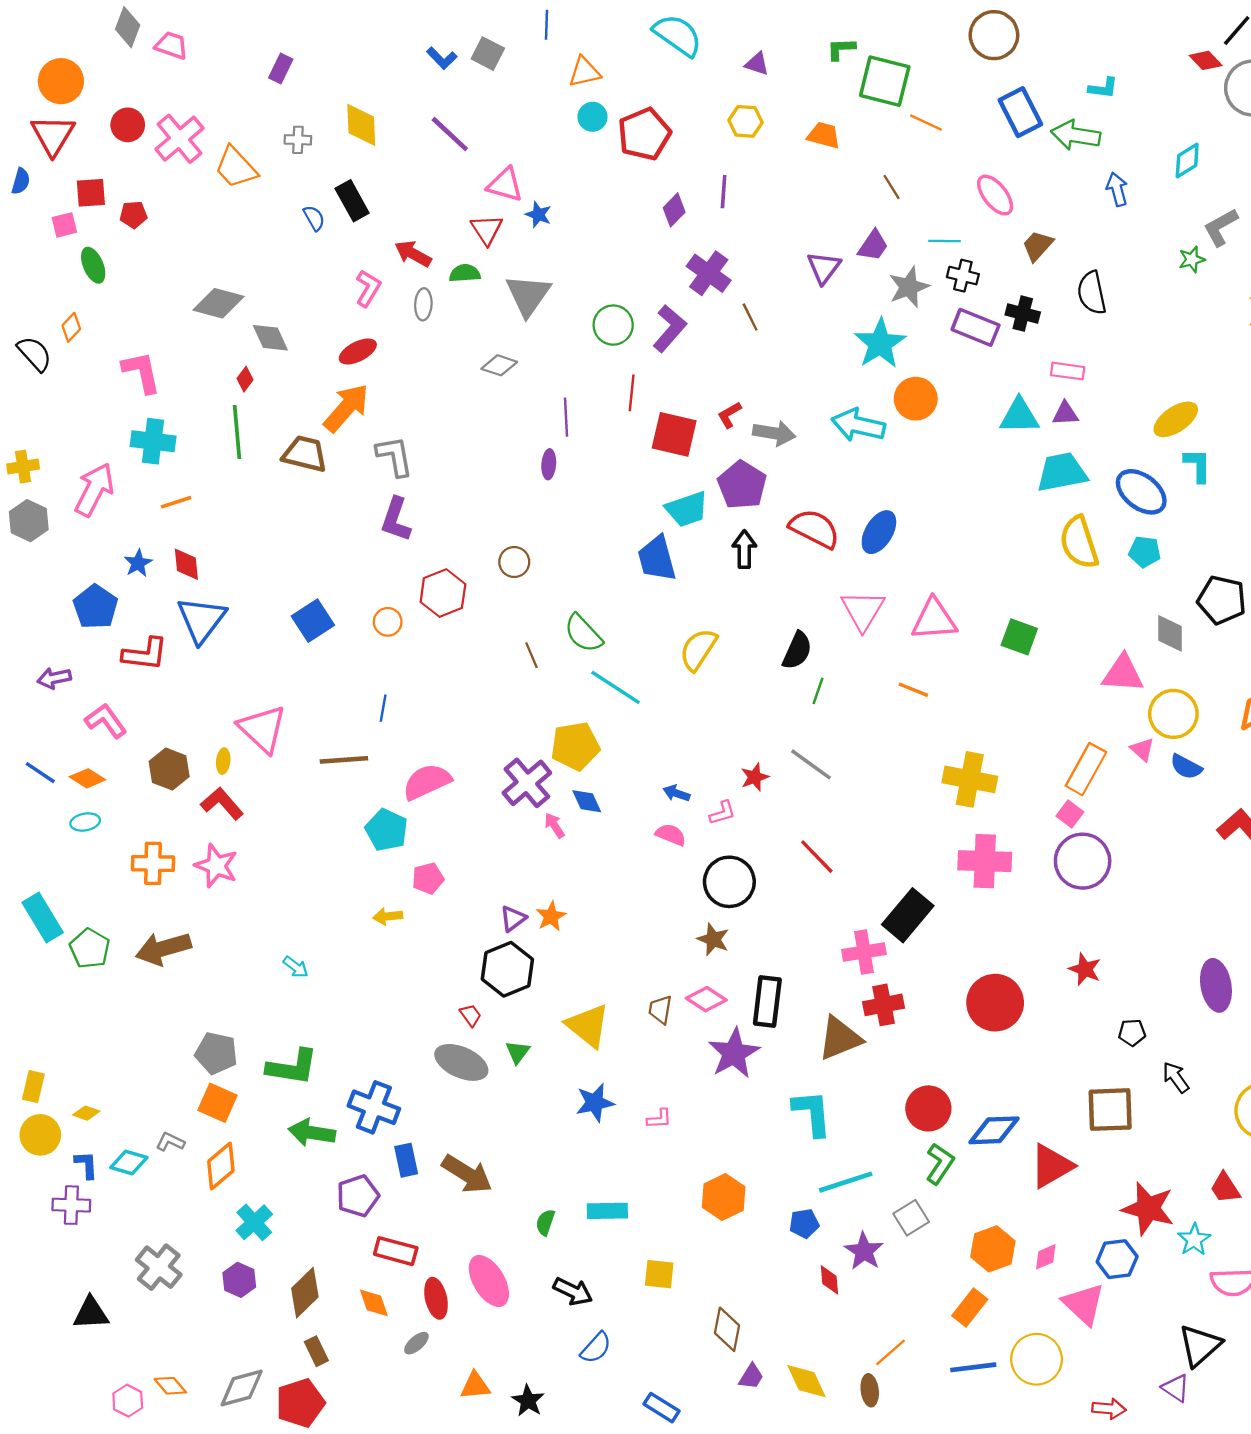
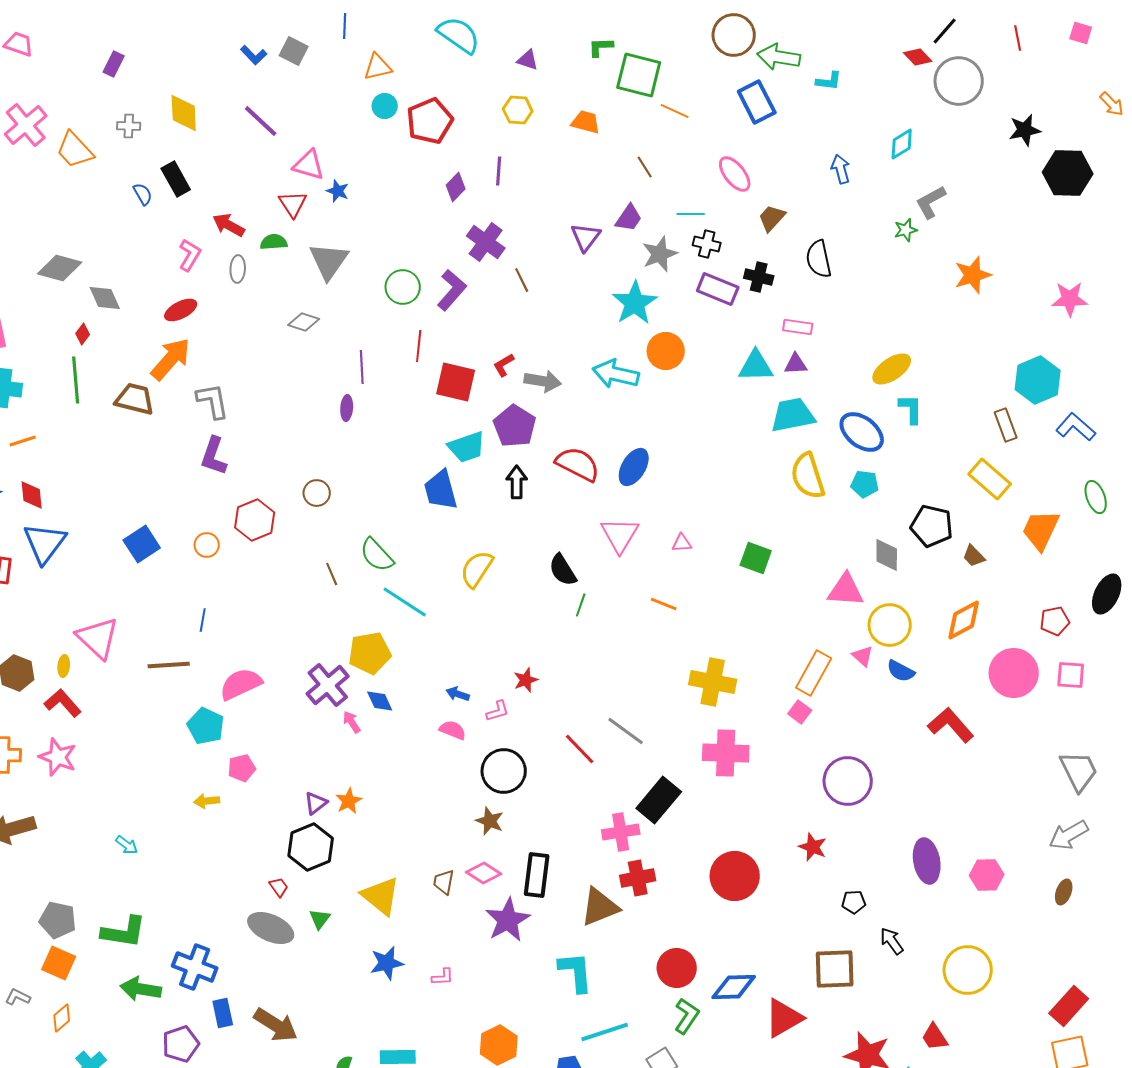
green arrow: (1076, 135) -> (779, 57), moved
pink triangle: (934, 620) -> (682, 543), size x0.5
black semicircle: (797, 651) -> (563, 570), turned 124
gray line: (811, 764) -> (626, 731), moved
purple circle: (1083, 861) -> (848, 781), moved
orange diamond: (221, 1166) -> (62, 1018), size x0.7

